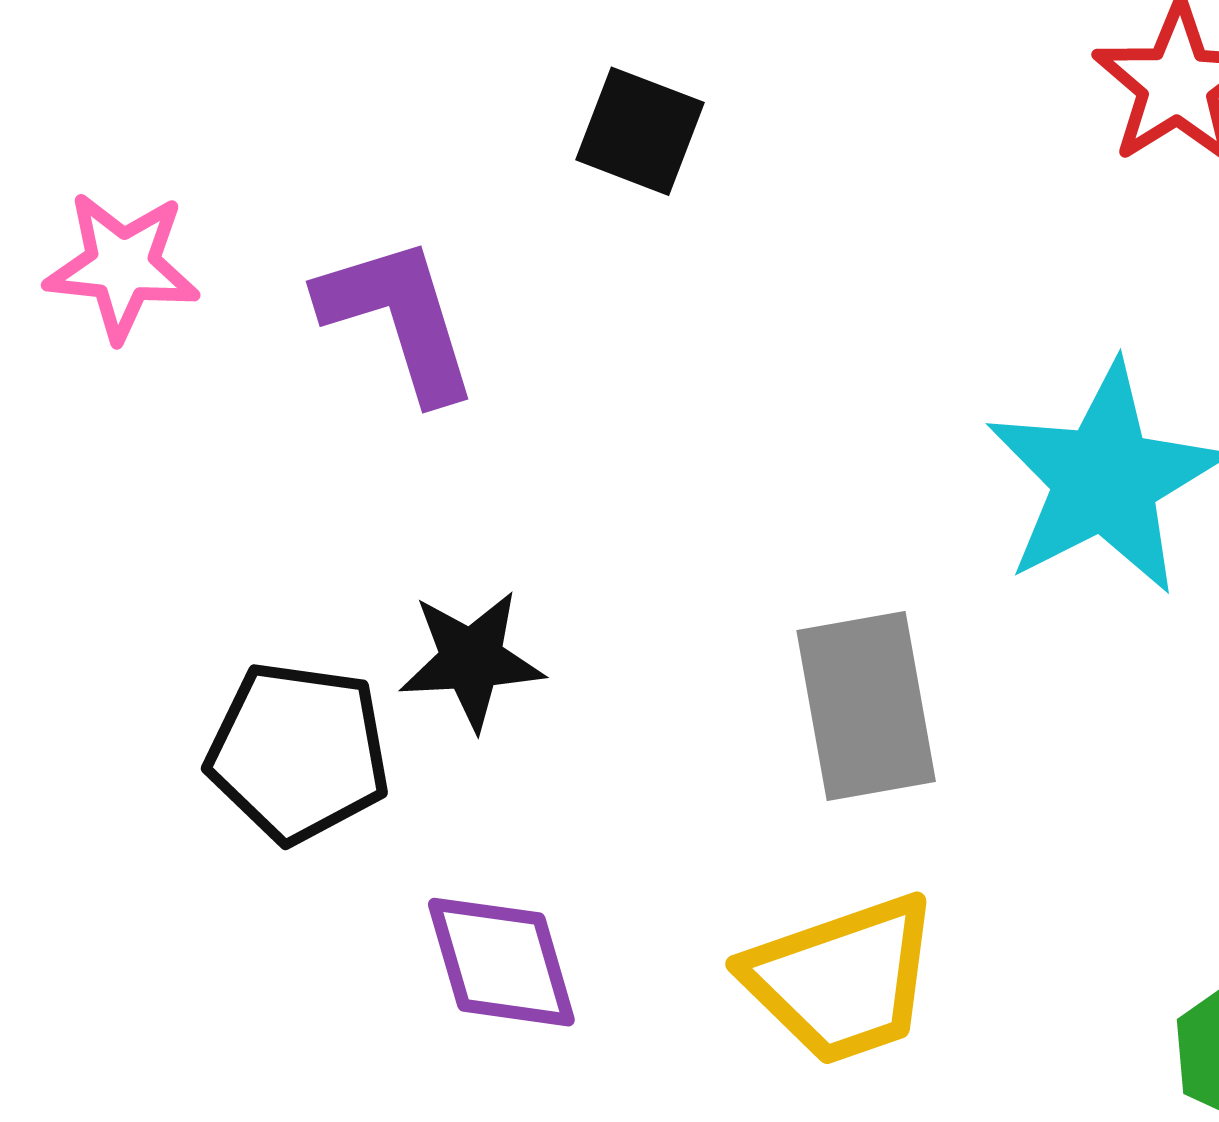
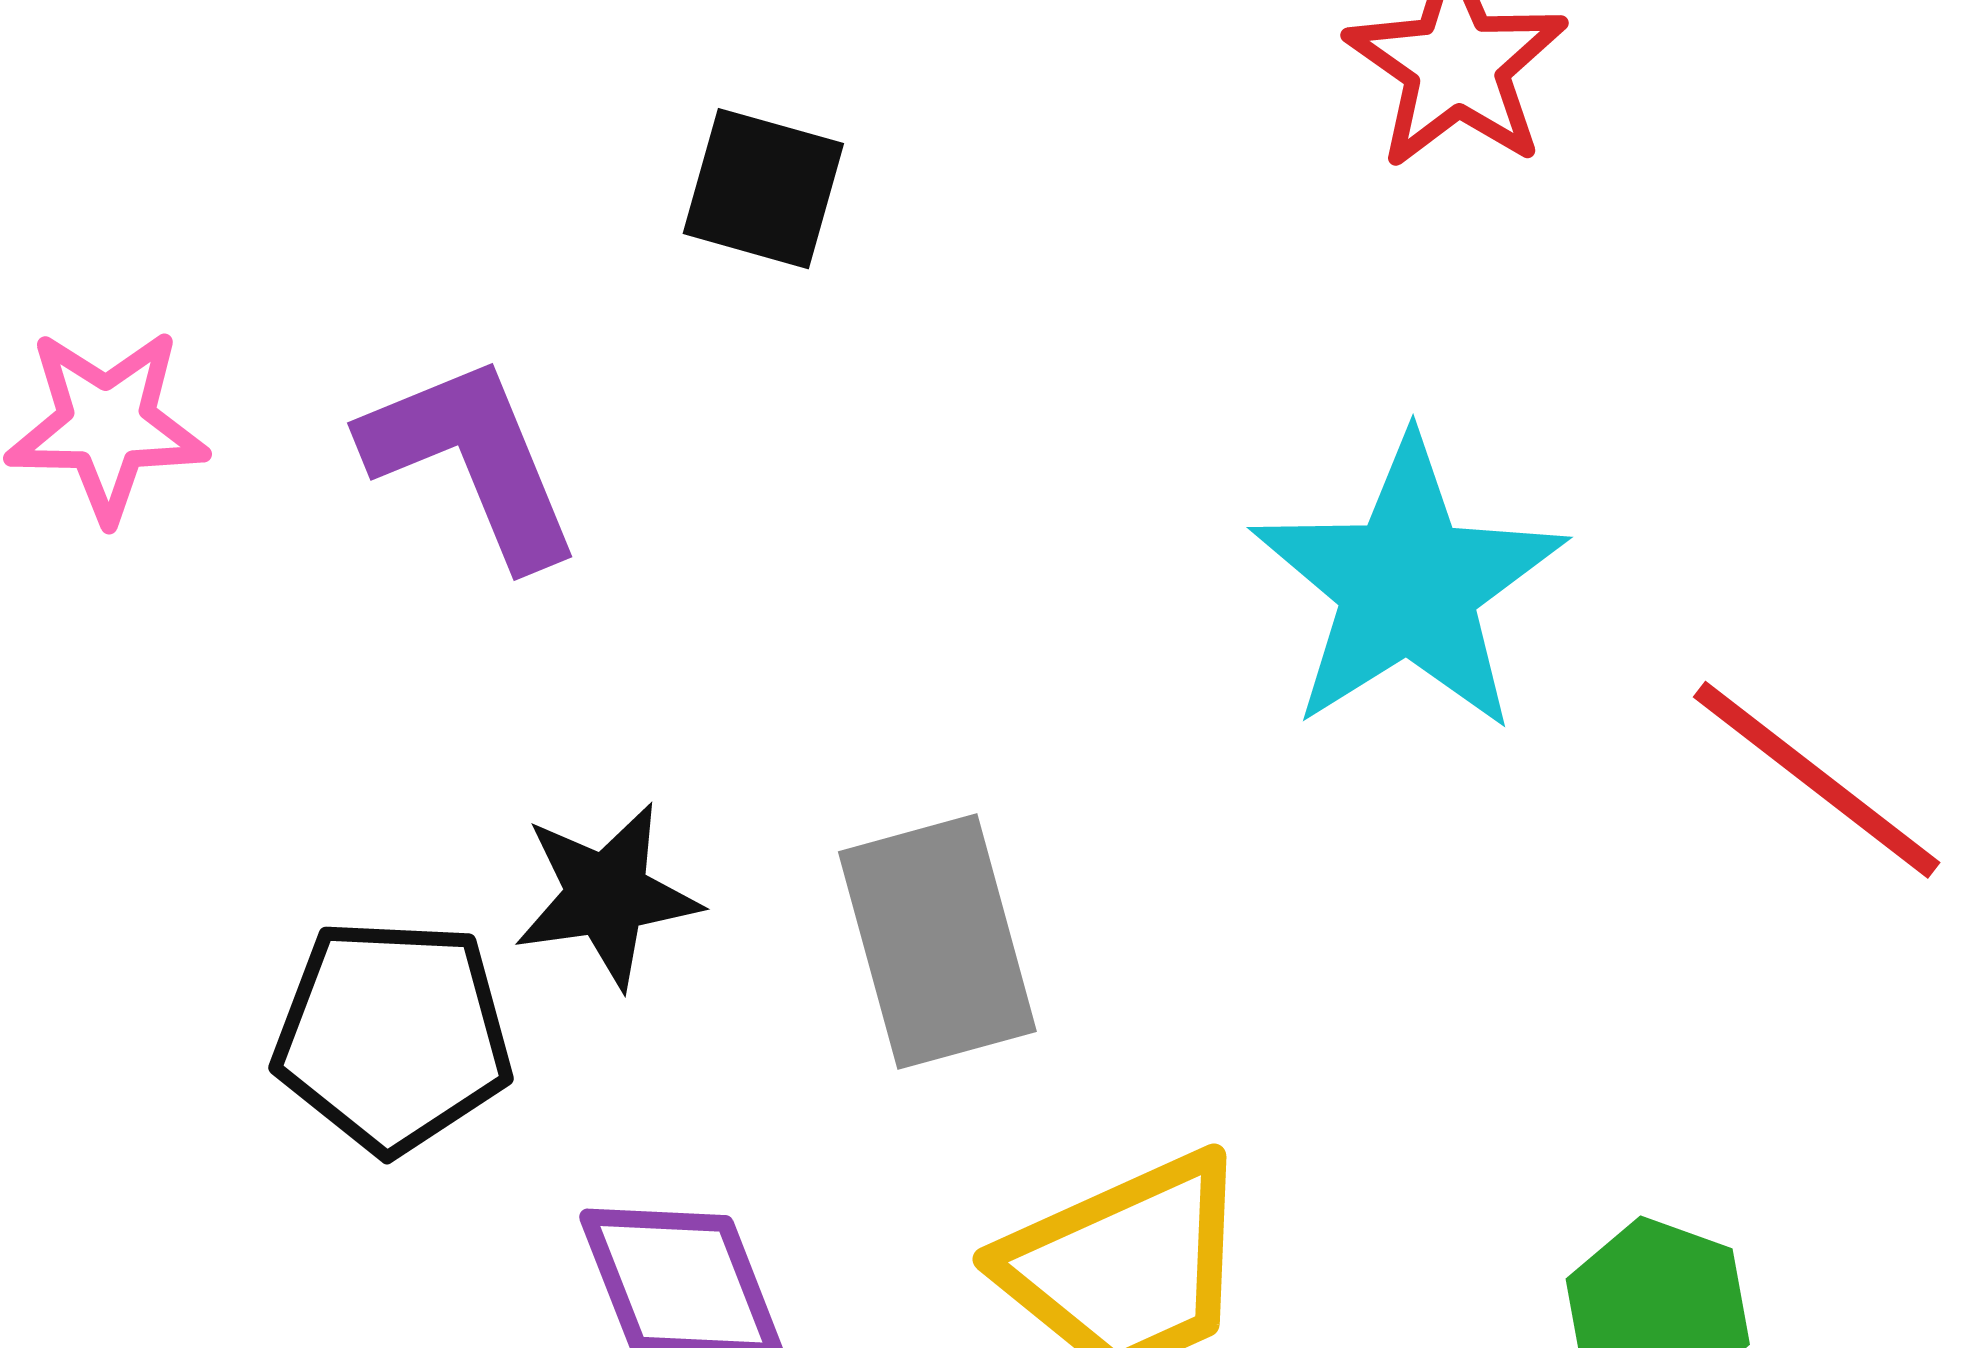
gray rectangle: (866, 706) -> (937, 942), moved

